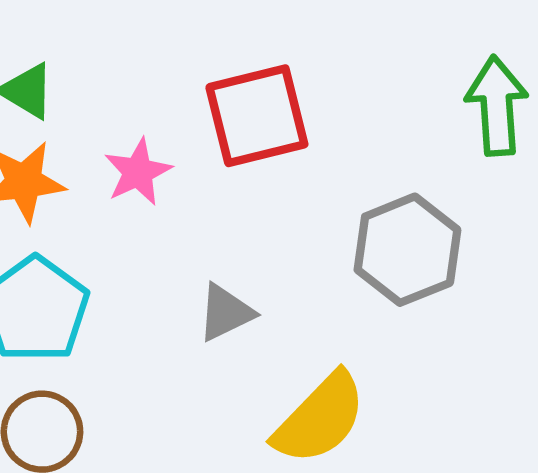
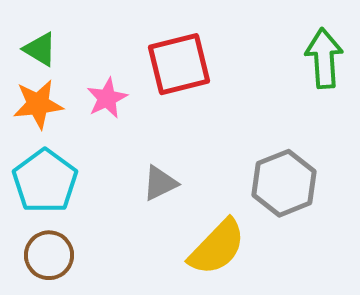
gray hexagon: (407, 250) -> (284, 183), moved

